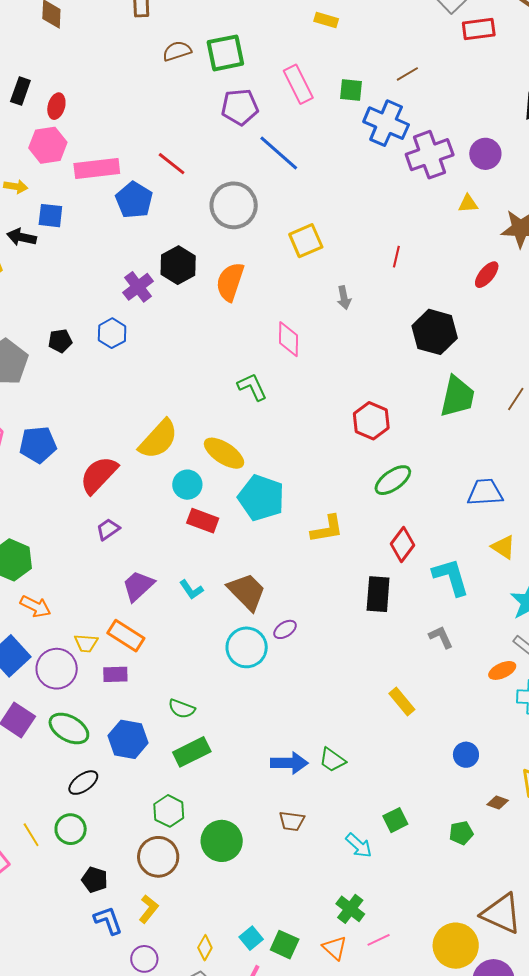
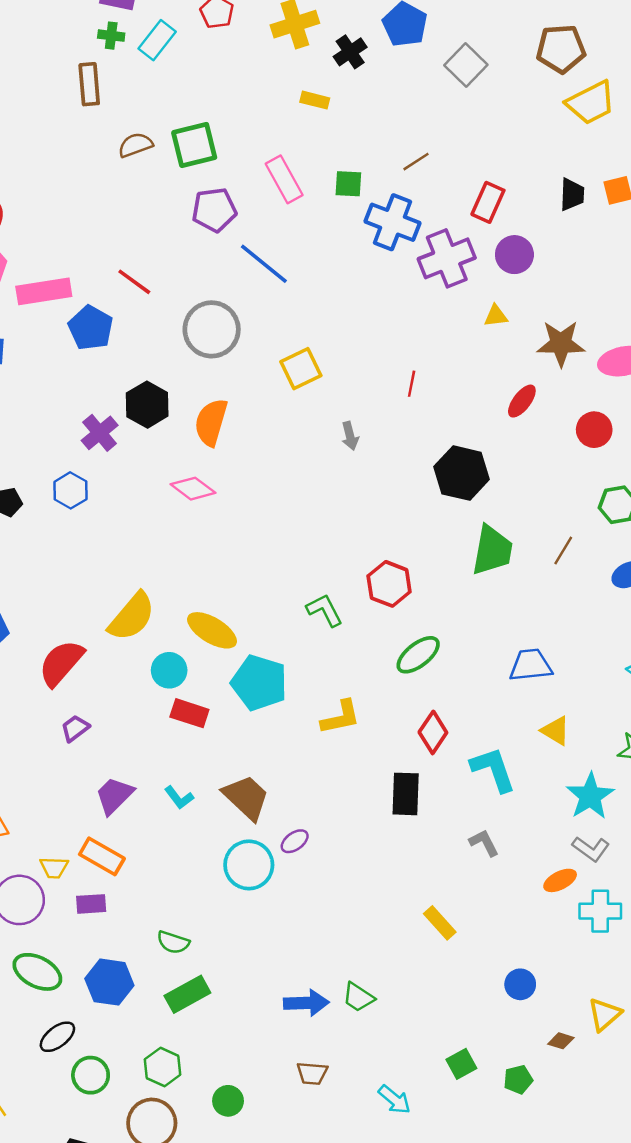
red rectangle: (479, 29) -> (488, 202), moved, turned -56
pink diamond: (288, 339) -> (193, 489), moved, turned -51
green L-shape: (252, 387) -> (325, 610), moved
green square: (395, 820) -> (461, 1064), moved
green circle: (71, 829) -> (91, 1075), moved
green circle: (222, 841) -> (228, 1101), size x0.6

